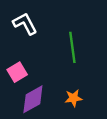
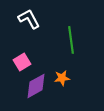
orange star: (73, 98) -> (62, 78), moved

